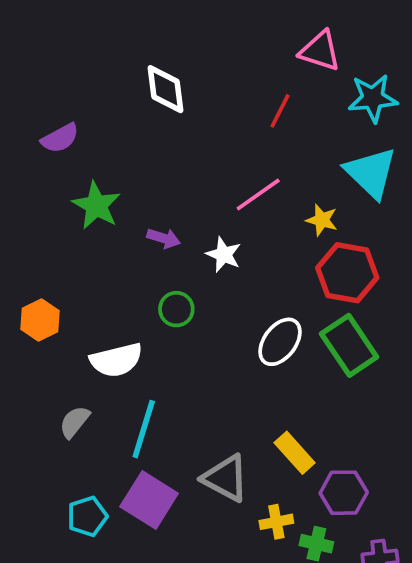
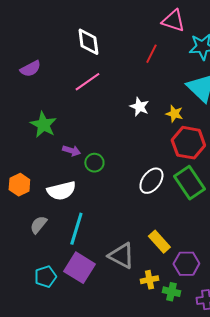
pink line: (258, 195) -> (87, 82), moved
green star: (96, 205) -> (43, 125), moved
purple arrow: (164, 238) -> (71, 151), moved
white star: (224, 255) -> (139, 107), moved
orange hexagon: (40, 320) -> (19, 185), moved

